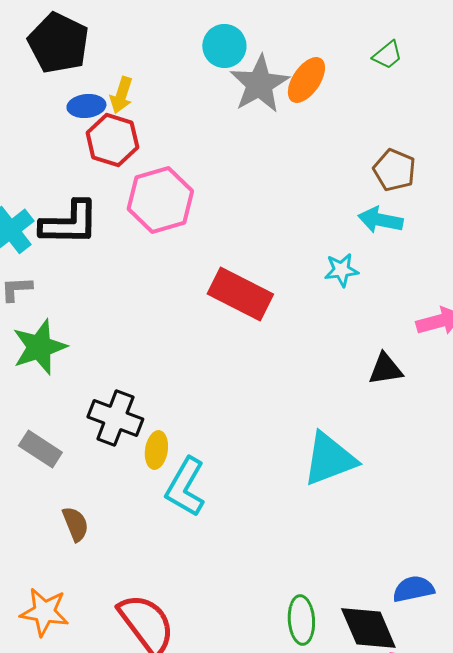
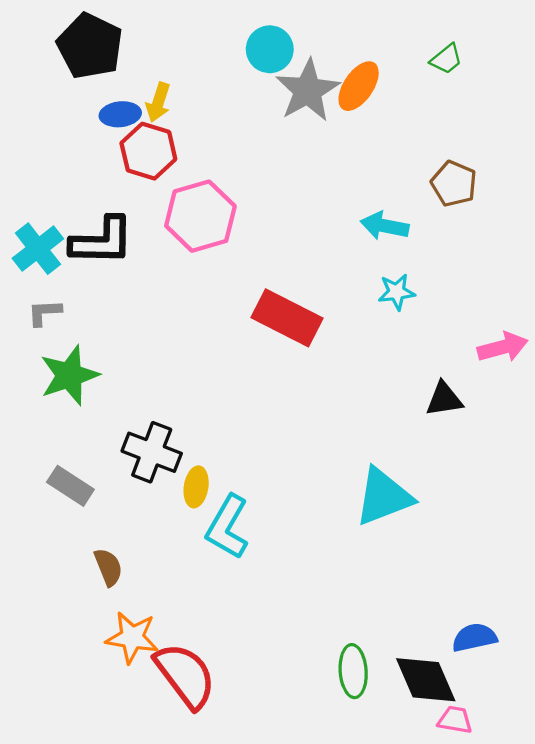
cyan arrow: (380, 220) -> (385, 226), moved
orange star: (44, 612) -> (132, 637), moved

